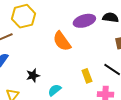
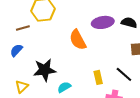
black star: (33, 75) -> (45, 70), size x1.6

